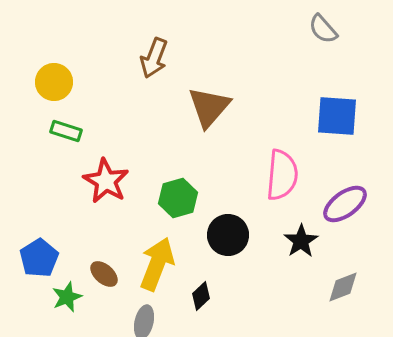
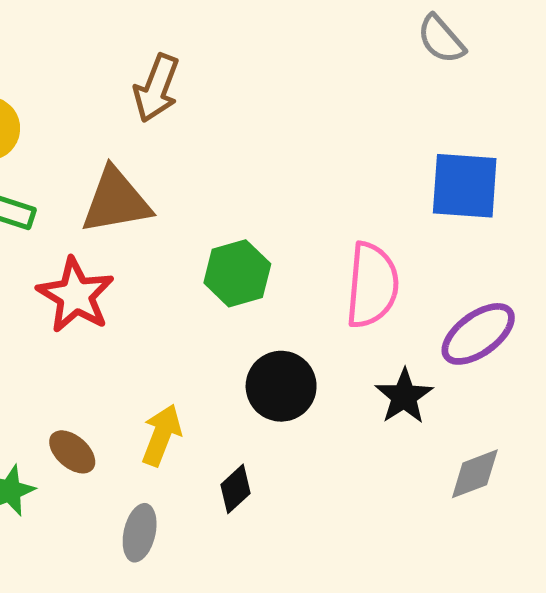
brown triangle: (209, 107) -> (116, 201), moved, turned 39
green hexagon: (178, 198) -> (237, 273), moved
yellow arrow: (157, 264) -> (161, 435), size x0.7

